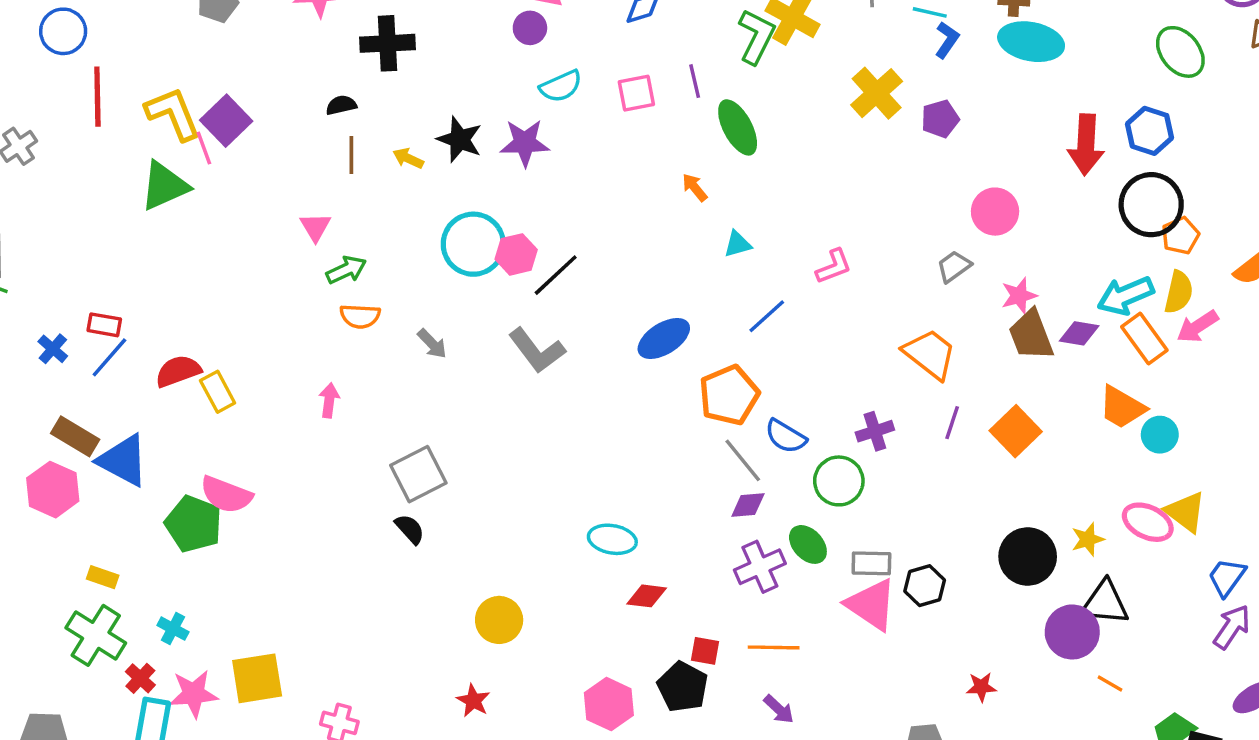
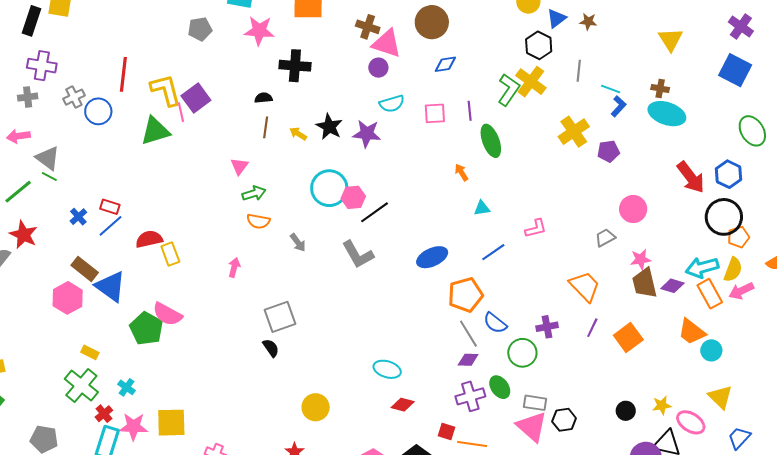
blue circle: (63, 31) -> (98, 111), moved
red arrow: (1086, 145) -> (691, 177), turned -48
pink ellipse: (1148, 522) -> (691, 422), moved
black circle: (1028, 556) -> (626, 411), size x0.6
red square: (705, 651) -> (446, 432), moved

